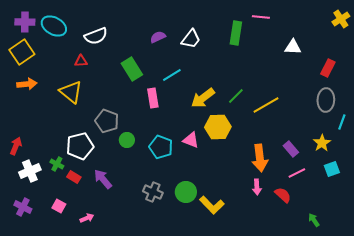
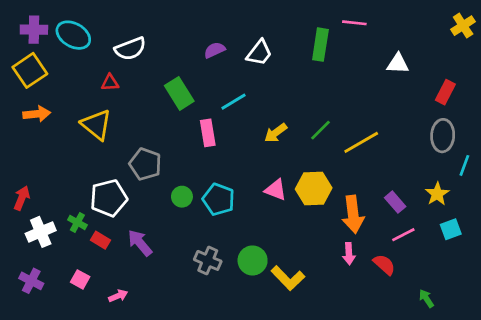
yellow arrow: (203, 98) -> (276, 133), size x0.7
yellow hexagon: (218, 127) -> (314, 189), moved
green circle: (127, 140) -> (182, 197), moved
pink triangle: (191, 140) -> (276, 190), moved

